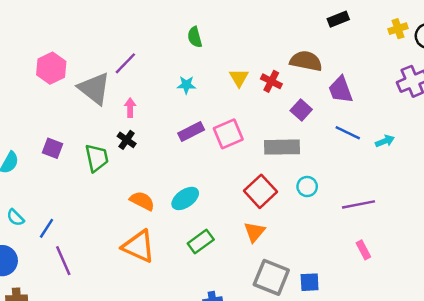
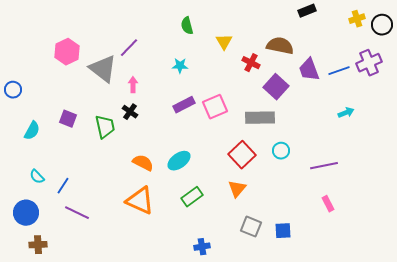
yellow triangle: (239, 78) -> (224, 42), moved
purple square: (301, 110) -> (276, 87), size x1.4
blue line: (348, 133) -> (339, 71), moved, turned -45
purple line: (63, 261) -> (77, 213), turned -40
gray square: (271, 277) -> (251, 227), size x0.7

